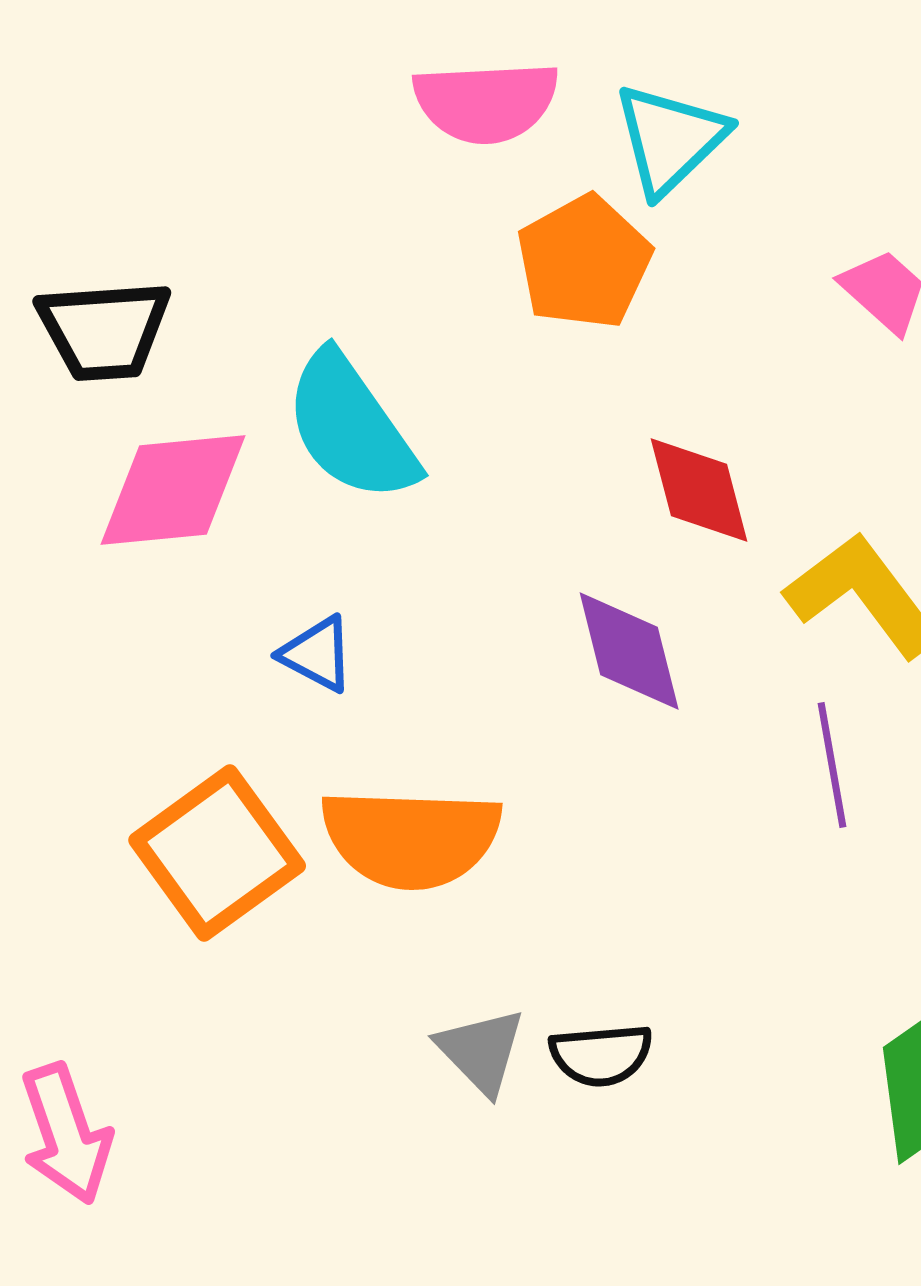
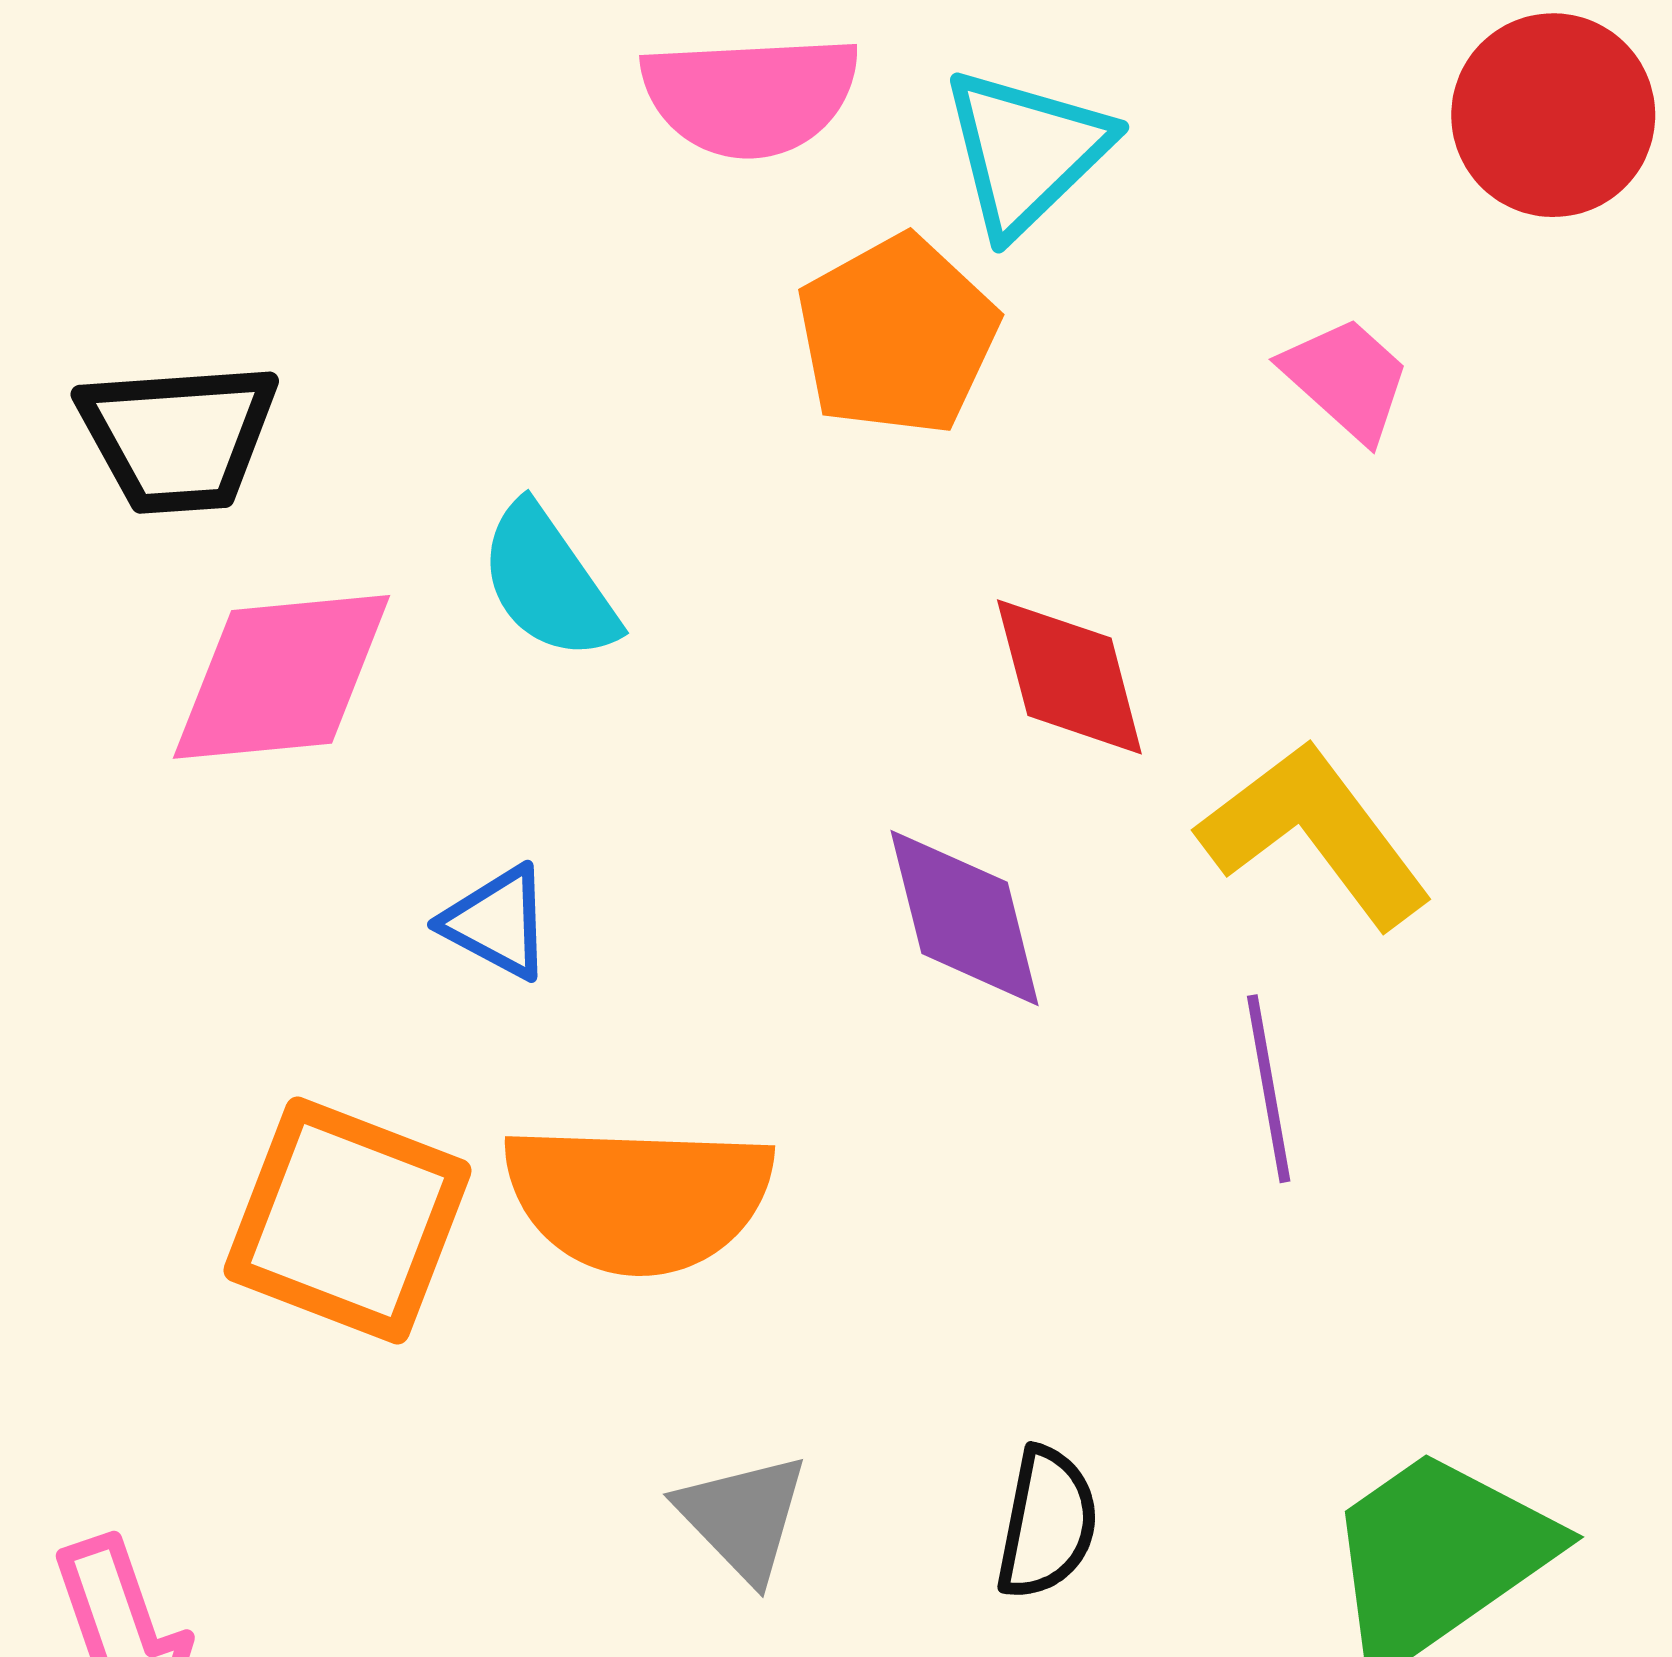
cyan semicircle: (351, 427) -> (548, 582), size x0.7
orange square: (217, 853) -> (347, 1221), turned -33
black semicircle: (601, 1055) -> (1047, 1523), moved, turned -74

